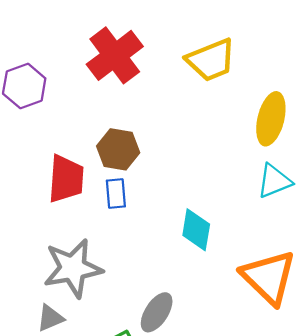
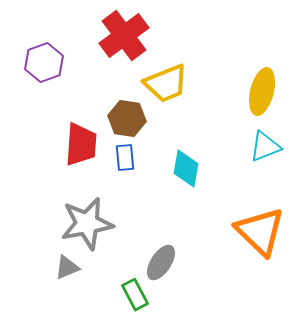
yellow trapezoid: (211, 60) -> (166, 84), moved
cyan diamond: (196, 230) -> (186, 169), moved

